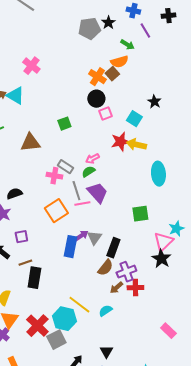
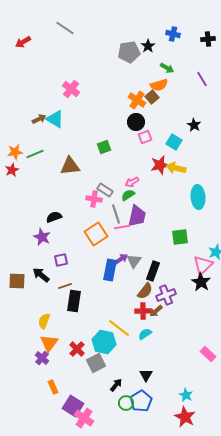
purple line: (145, 31) -> (202, 79), moved
purple trapezoid: (97, 193) -> (137, 216), turned 55
red cross: (135, 288) -> (143, 311), moved
red cross: (37, 326) -> (77, 349), size x0.7

